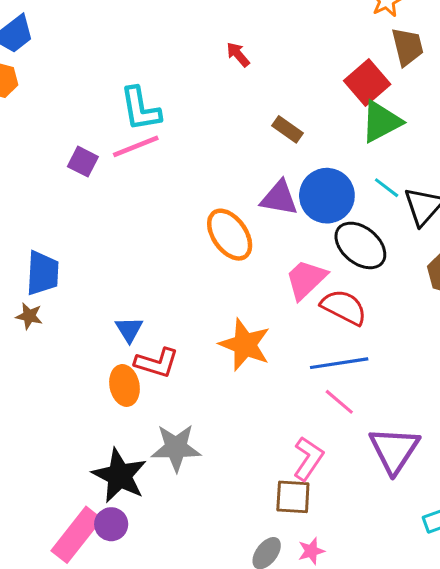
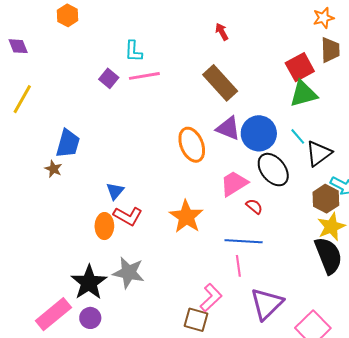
cyan L-shape: (140, 109) -> (133, 51), moved, size x0.7
brown rectangle: (287, 129) -> (220, 83), moved, size x1.8
red semicircle: (344, 307) -> (254, 206), size x0.6
pink line: (339, 402) -> (238, 266), turned 30
purple circle: (111, 524) -> (90, 318), moved

